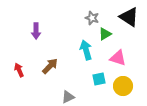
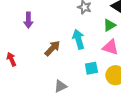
green triangle: (105, 34) -> (109, 25), moved
brown arrow: (50, 66) -> (52, 48), moved

